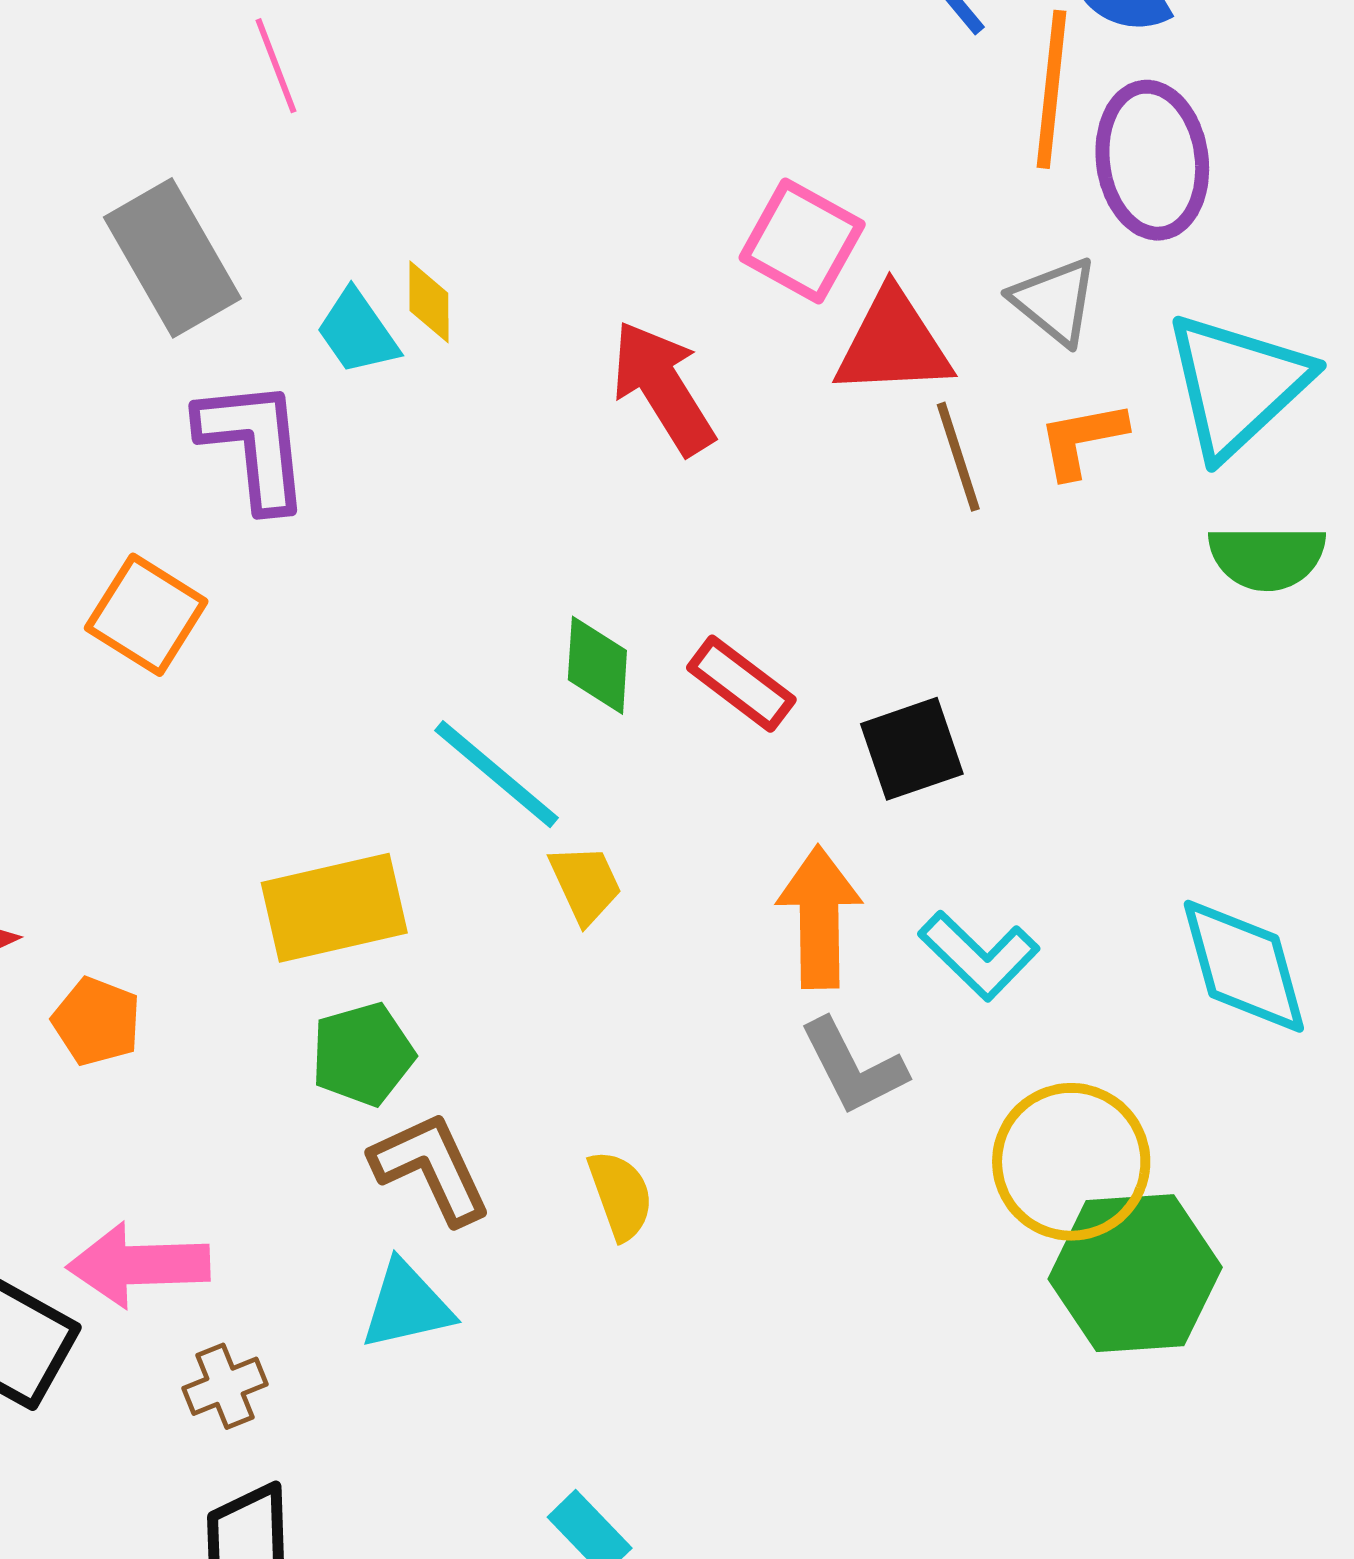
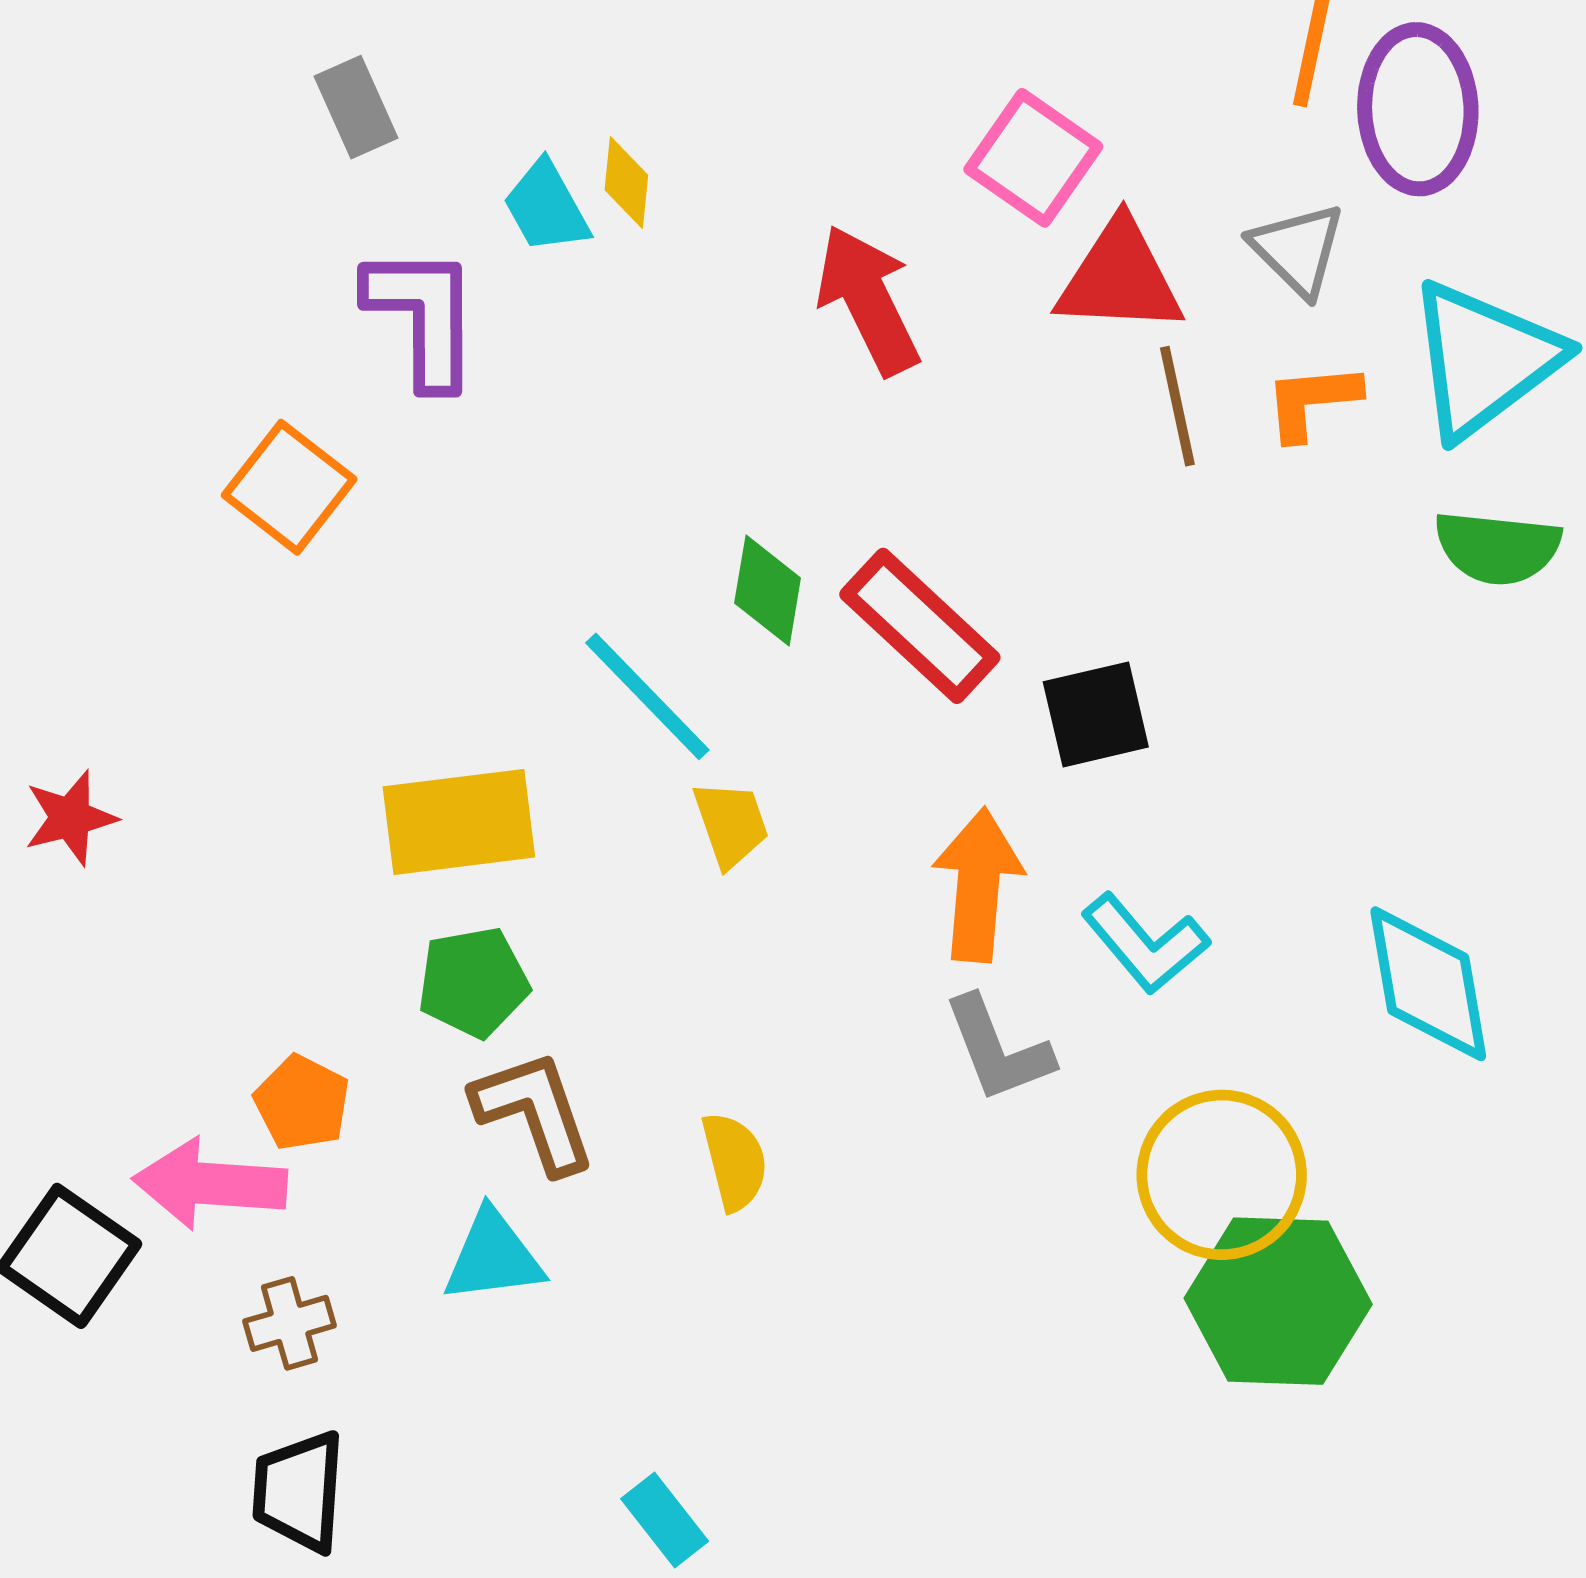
gray rectangle: (172, 258) -> (356, 107), size x0.6
red rectangle: (741, 684) -> (920, 626), size x1.4
orange pentagon: (97, 1021) -> (302, 1103), moved

